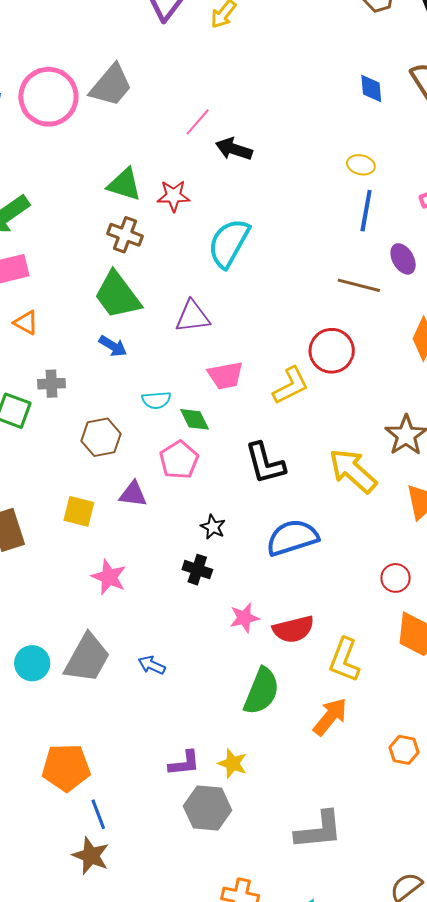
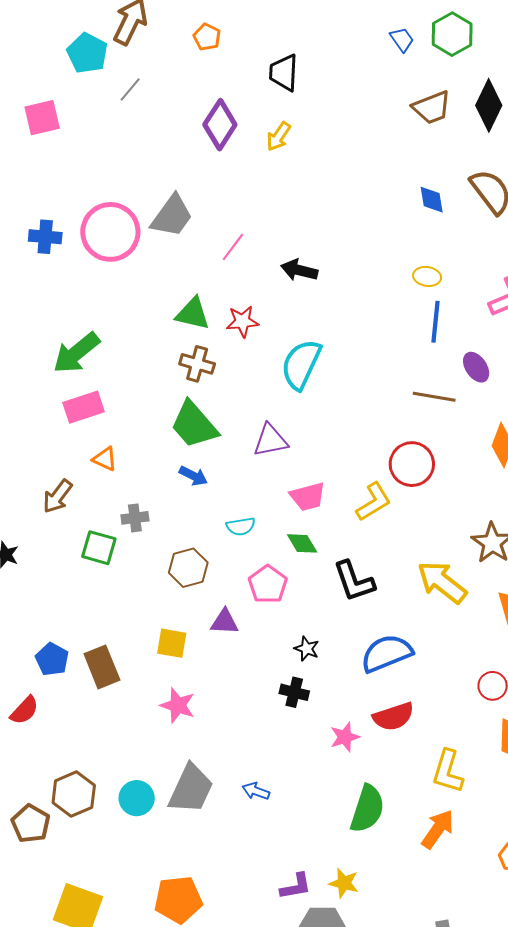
pink line: (198, 122) -> (233, 247), moved
green diamond: (194, 419) -> (302, 543), moved
pink star: (109, 577) -> (178, 705), moved
red semicircle: (293, 629) -> (393, 717), moved

